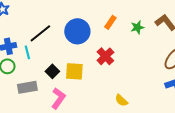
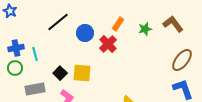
blue circle: (77, 31) -> (85, 33), size x0.7
black line: (40, 33) -> (58, 22), moved
red cross: (105, 56) -> (108, 44), moved

